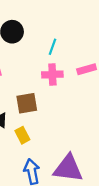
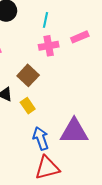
brown square: (27, 103) -> (28, 75), turned -30

